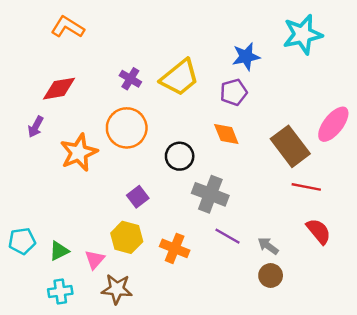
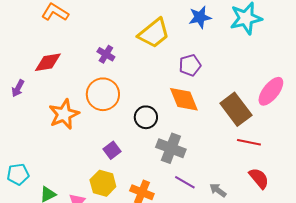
blue star: (246, 57) -> (200, 17), moved
yellow trapezoid: (180, 77) -> (154, 33), moved
purple arrow: (36, 127) -> (18, 88), moved
orange diamond: (226, 134) -> (184, 99), size x1.4
cyan pentagon: (22, 241) -> (18, 174), moved

